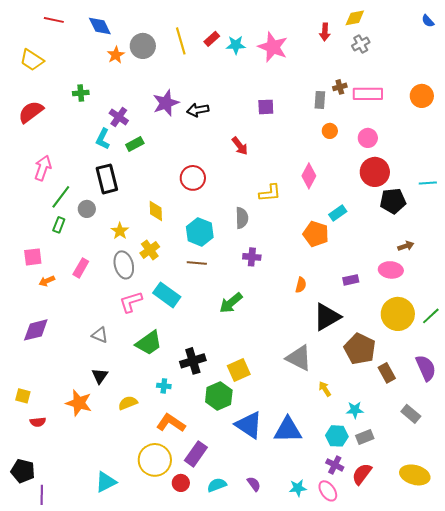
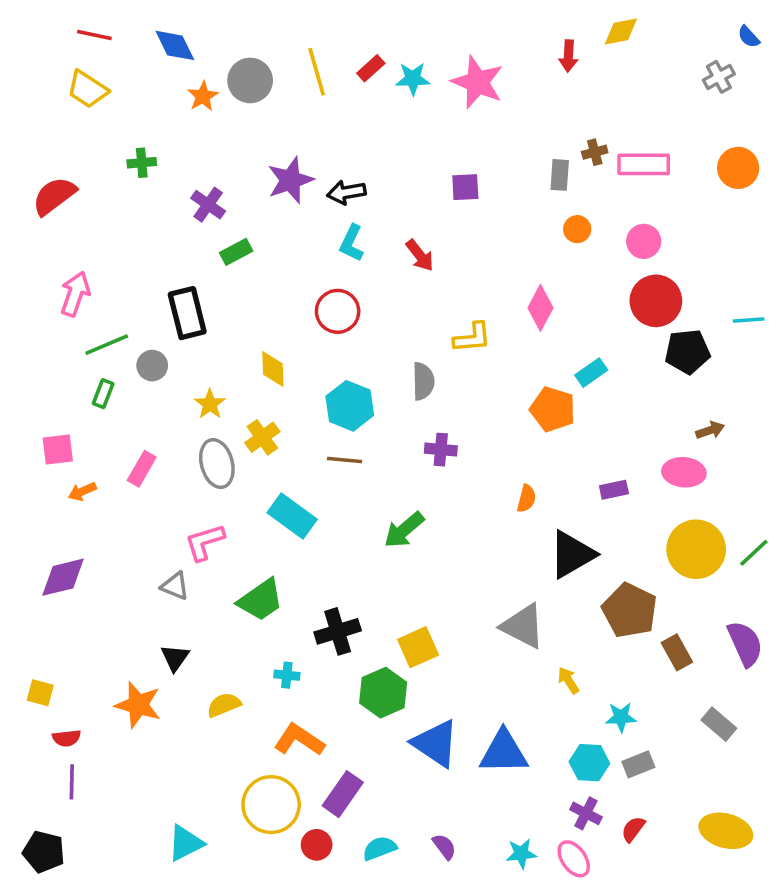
gray cross: (361, 44) -> (719, 77), moved
yellow trapezoid: (32, 60) -> (87, 89), moved
cyan L-shape: (103, 139) -> (352, 243), moved
green line: (61, 197) -> (107, 345), turned 30
pink L-shape: (131, 302) -> (205, 542), moved
black pentagon: (23, 471) -> (44, 852), moved
red semicircle: (362, 474) -> (633, 829), size x0.7
purple line: (42, 495) -> (72, 782), moved

